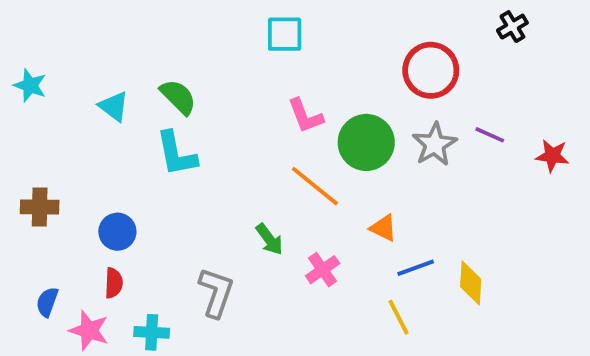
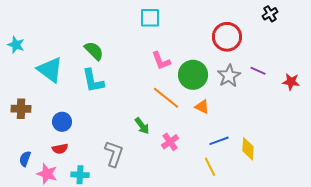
cyan triangle: (114, 106) -> (50, 70), moved, size x1.6
orange triangle: (383, 228) -> (202, 107), moved
red semicircle: (114, 283) -> (60, 149), turned 77

